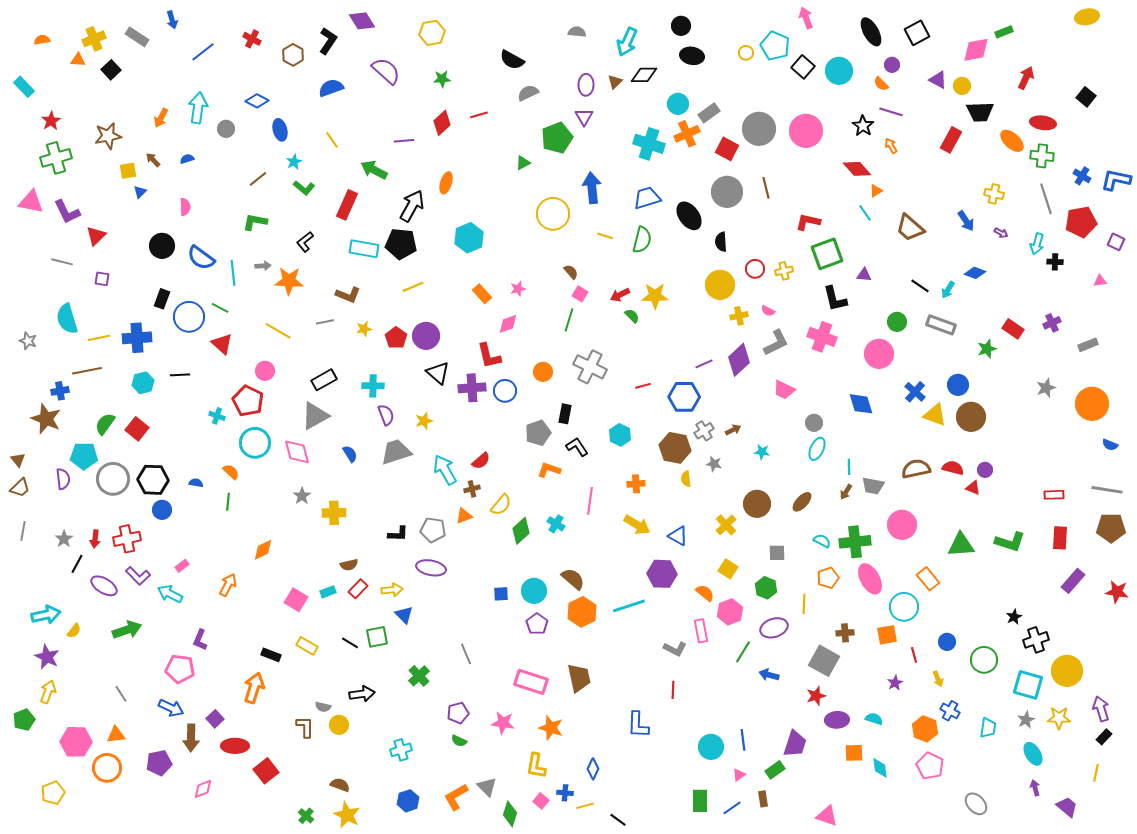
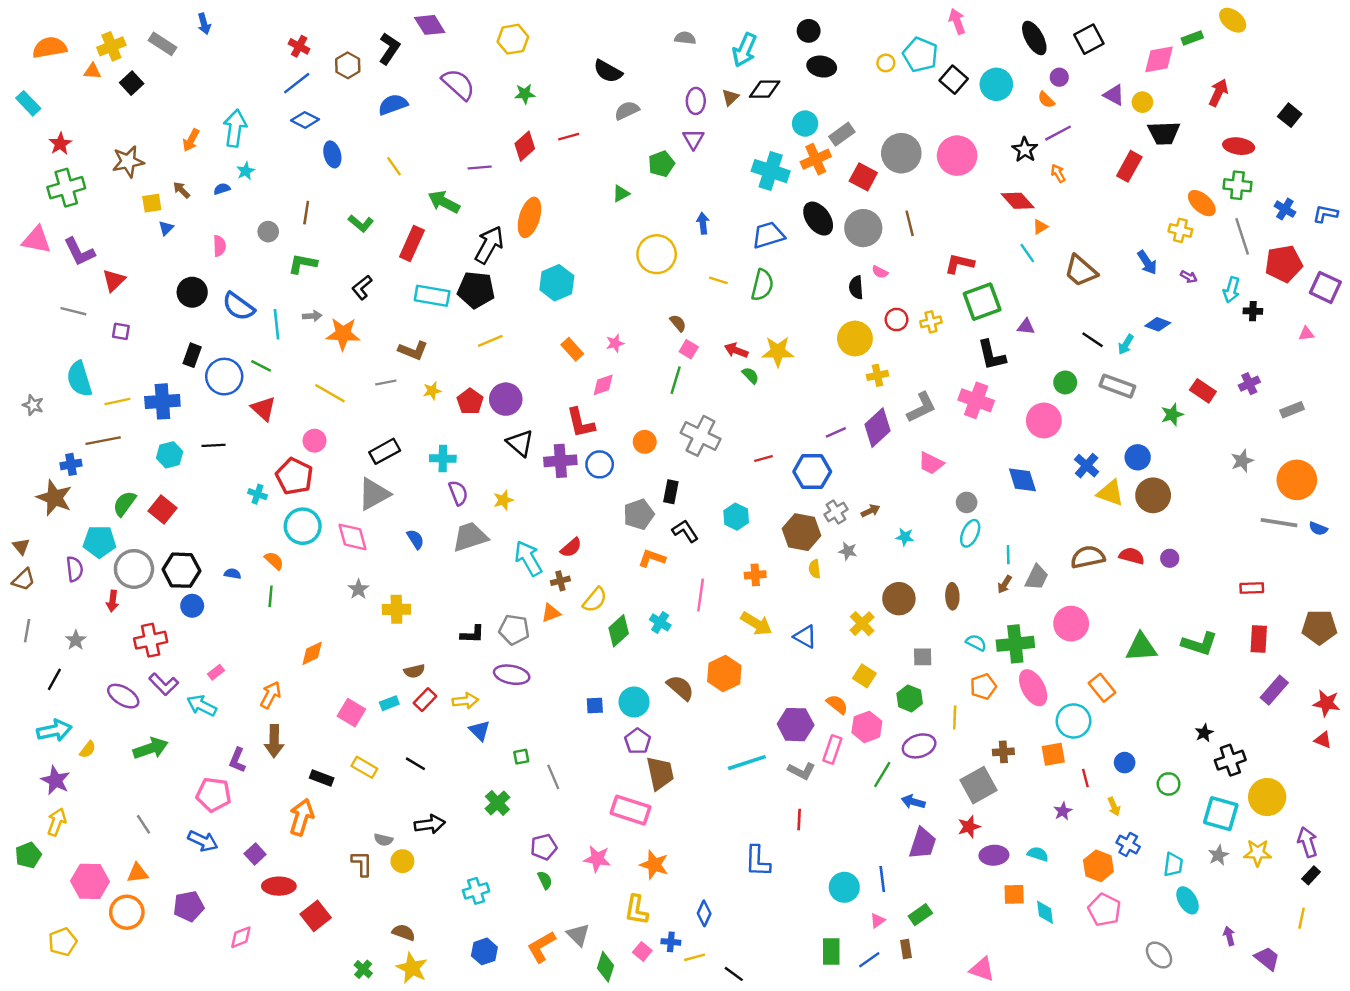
yellow ellipse: (1087, 17) -> (1233, 20), moved, turned 50
orange semicircle: (42, 40) -> (50, 48), size x1.8
blue line: (203, 52) -> (297, 83), moved
purple line: (891, 112) -> (1058, 133), turned -45
gray circle: (226, 129) -> (268, 232), moved
green pentagon: (557, 138) -> (661, 164), size x0.7
orange ellipse: (1012, 141) -> (1202, 203), moved
cyan star: (294, 162) -> (246, 171), moved
brown line: (258, 179) -> (306, 213), turned -42
blue L-shape: (1116, 180) -> (1325, 214), size x0.7
orange ellipse: (446, 183) -> (529, 217), size x1.5
blue arrow: (592, 188) -> (703, 223), size x0.6
black ellipse: (689, 216) -> (818, 219), moved
purple square: (1116, 242) -> (1325, 287), size x1.5
red arrow: (620, 295) -> (736, 350), turned 48
pink semicircle: (768, 311) -> (880, 272), moved
gray trapezoid: (873, 486) -> (1037, 577), turned -75
red triangle: (973, 488) -> (1323, 740), moved
gray line: (1107, 490) -> (1279, 523), moved
brown ellipse: (802, 502) -> (952, 596), turned -45
red arrow: (95, 539) -> (113, 601), moved
black line: (77, 564) -> (54, 679), moved
purple hexagon: (662, 574) -> (796, 725), moved
cyan line: (629, 606) -> (747, 763), moved
orange hexagon: (582, 612) -> (724, 673), moved
pink rectangle: (701, 631) -> (832, 749), turned 30
green square: (377, 637) -> (521, 757), moved, size x0.6
green circle: (984, 660) -> (1169, 784), size x0.7
gray square: (824, 661) -> (978, 785), turned 32
brown trapezoid: (579, 678) -> (660, 773), moved
brown arrow: (191, 738) -> (274, 741), moved
green semicircle: (459, 741) -> (545, 880), turned -140
purple trapezoid: (795, 744) -> (923, 843), moved
cyan ellipse: (1033, 754) -> (1188, 900), moved

